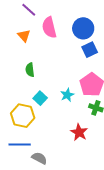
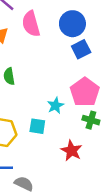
cyan square: (40, 98) -> (37, 126), moved, turned -32

